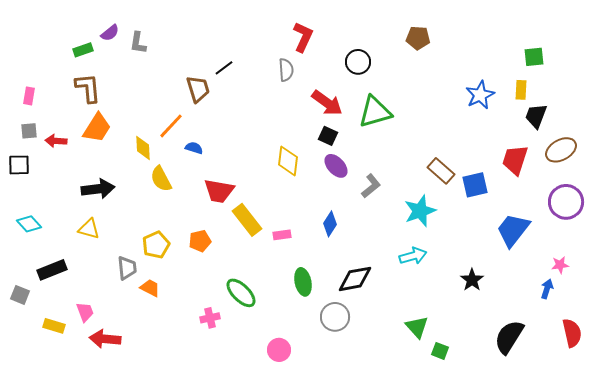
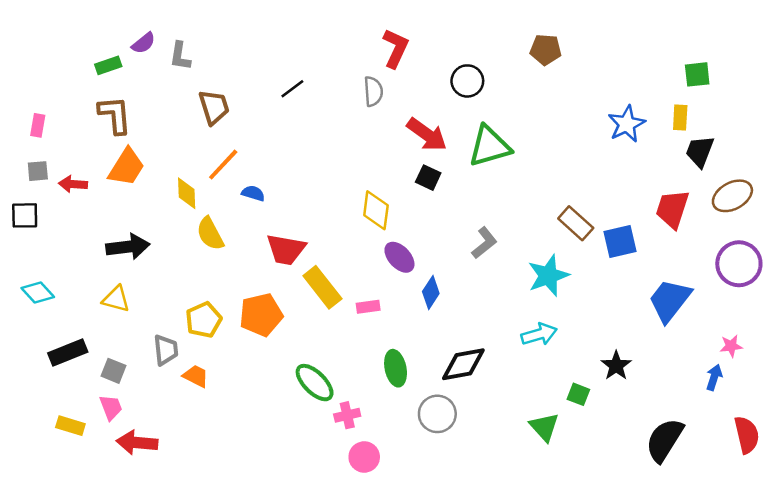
brown trapezoid: (198, 89) -> (214, 107), moved
purple ellipse: (336, 166) -> (399, 257), moved
orange pentagon: (200, 241) -> (261, 315), size x1.5
gray square: (20, 295) -> (113, 371), moved
pink cross: (210, 318) -> (347, 415), moved
green square: (440, 351) -> (578, 394), moved

